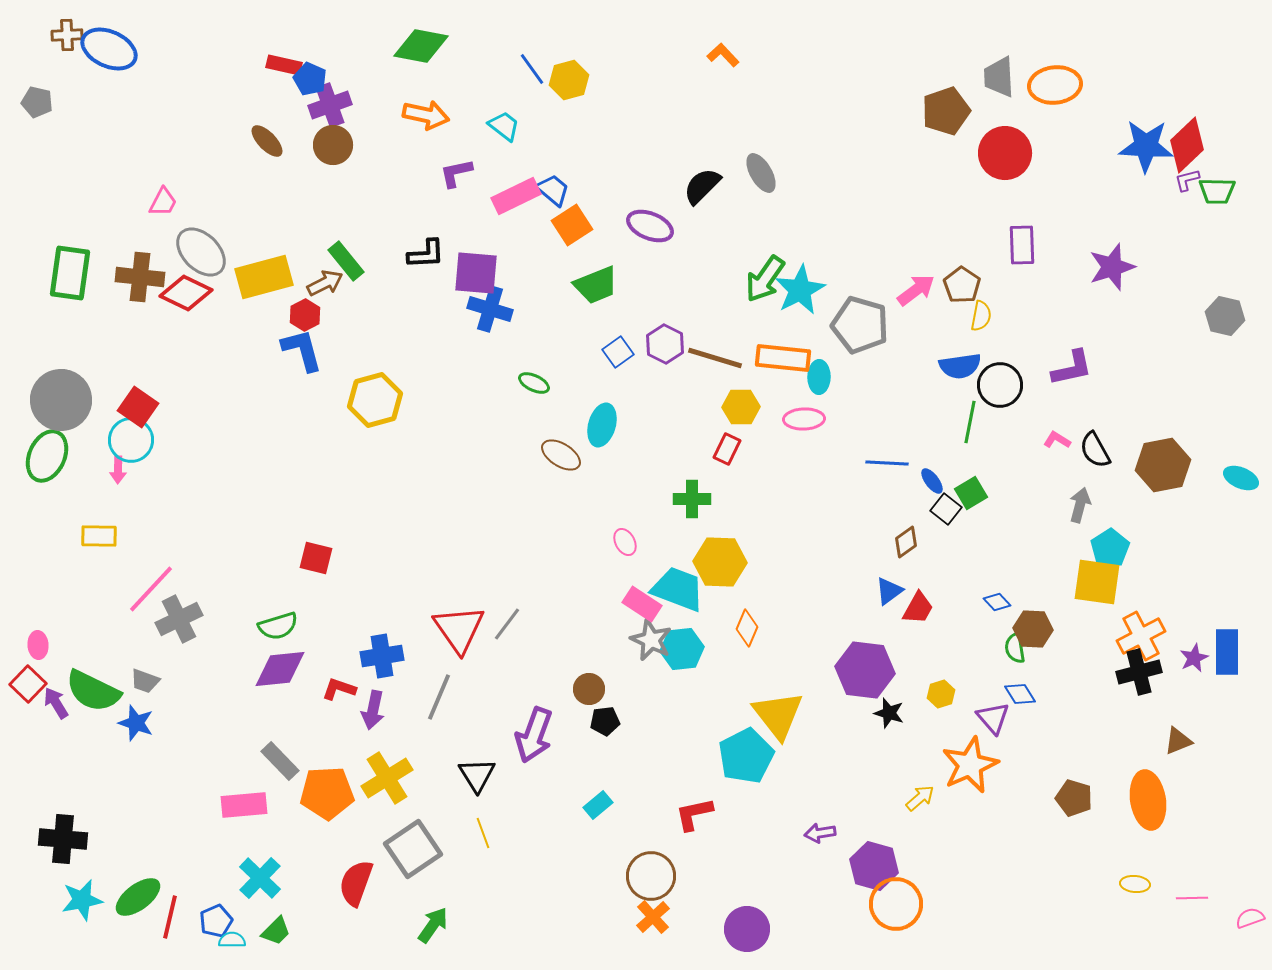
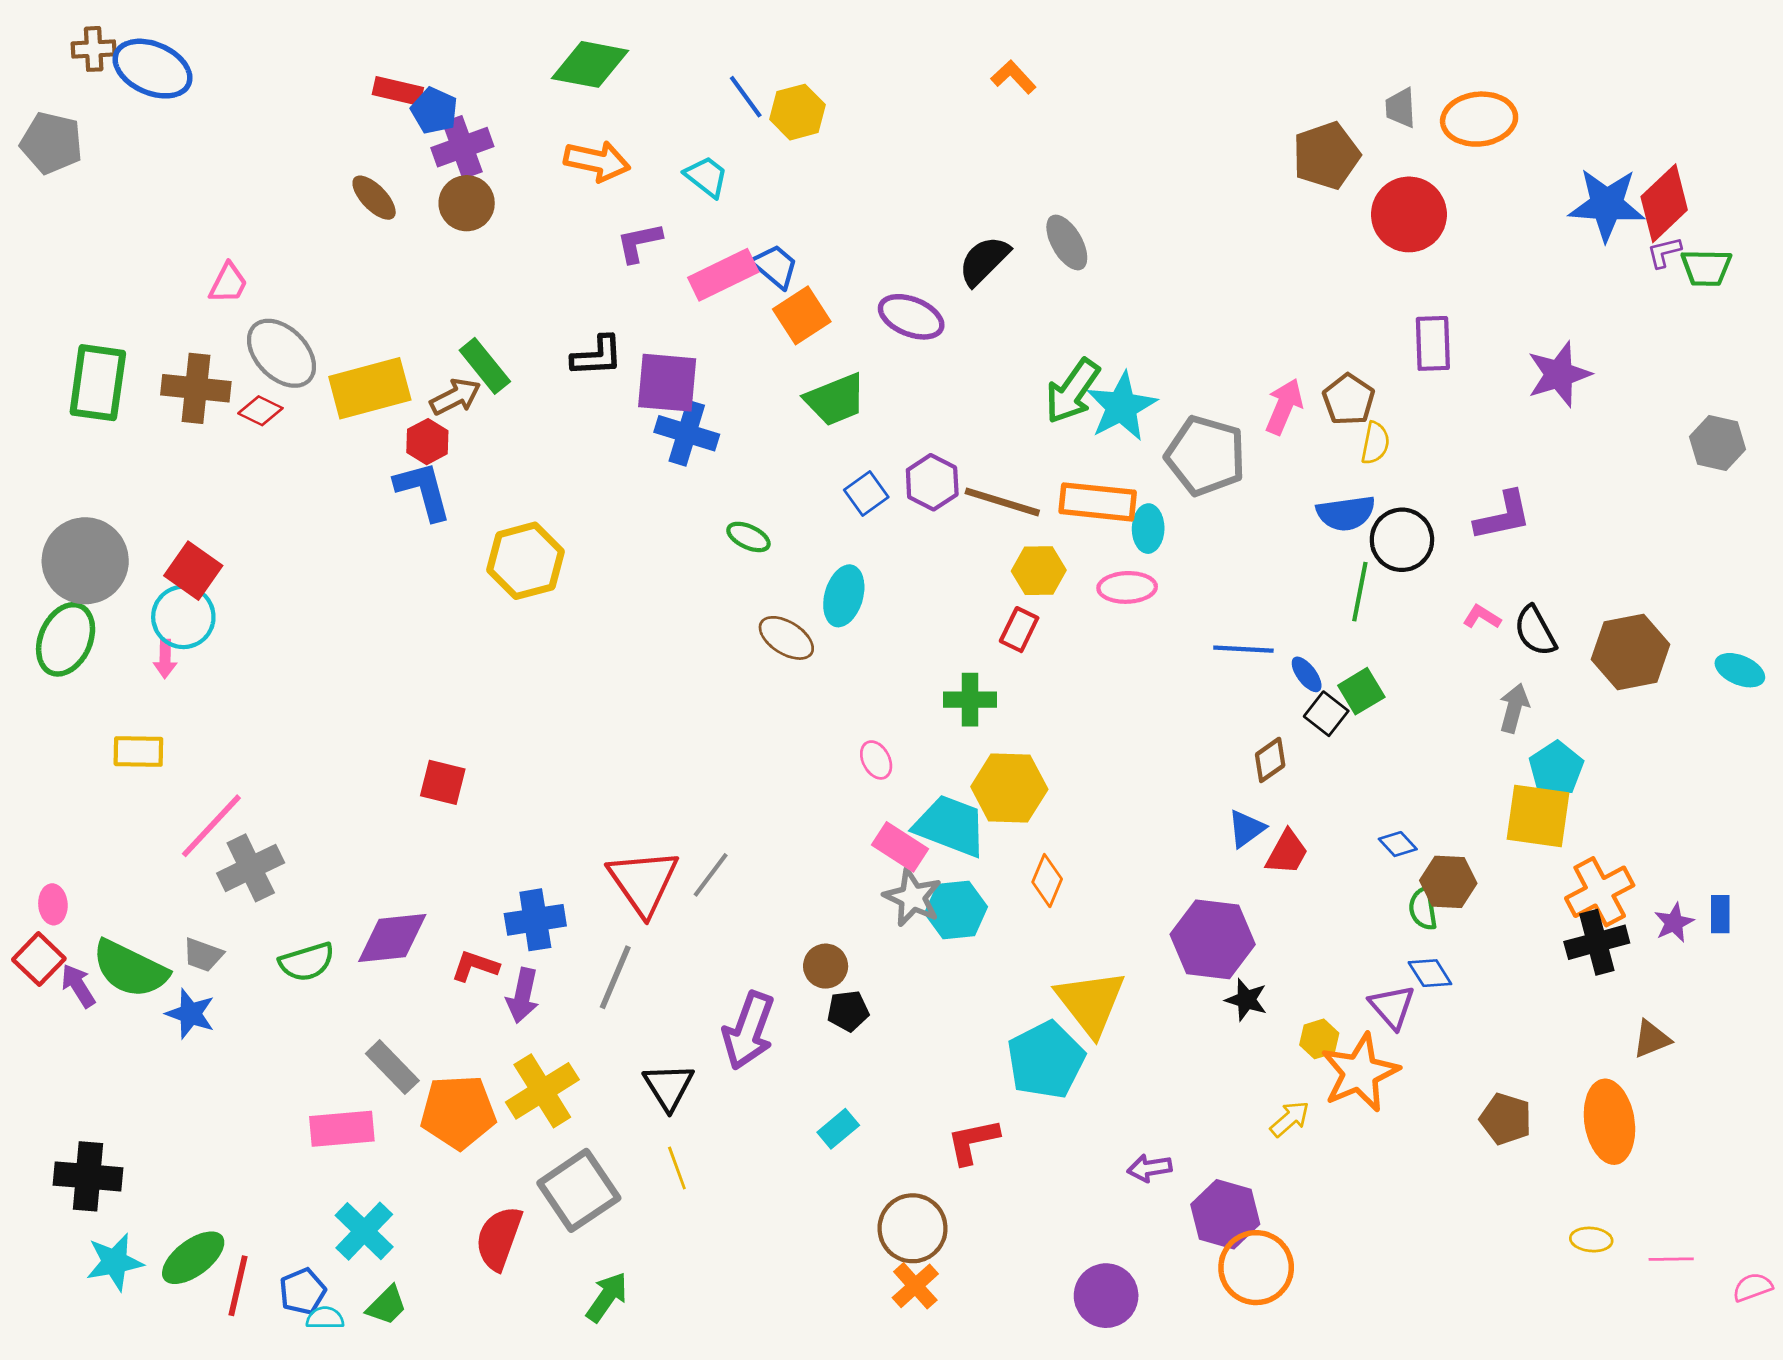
gray trapezoid: (999, 77) -> (1401, 108), size x0.7
gray pentagon: (37, 102) -> (52, 143), size x1.4
pink arrow: (916, 290) -> (1284, 407), turned -30
red diamond: (186, 293) -> (260, 411), size x0.6
green semicircle: (278, 626) -> (307, 962), moved
blue rectangle: (1227, 652) -> (1720, 914), size x0.6
yellow hexagon: (941, 694) -> (1319, 1039), moved
purple circle: (747, 929) -> (1106, 1296), moved

